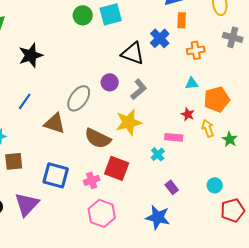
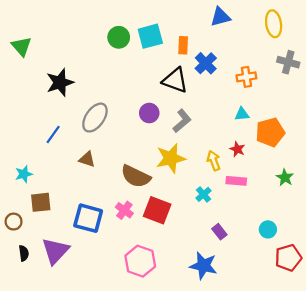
orange rectangle: (182, 20) -> (183, 45), moved
gray ellipse: (79, 98) -> (95, 118), moved
brown triangle: (55, 123) -> (87, 159), size x0.7
yellow arrow: (208, 128) -> (214, 161), moved
pink rectangle: (174, 137) -> (236, 181), moved
pink cross: (92, 180) -> (124, 210), moved, turned -35

